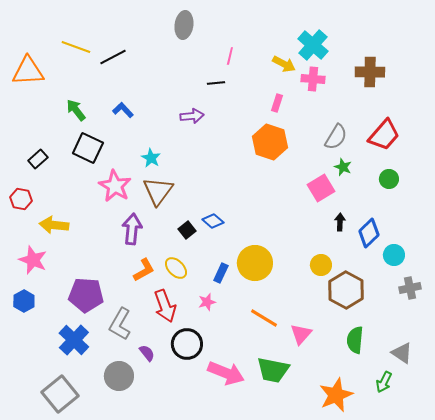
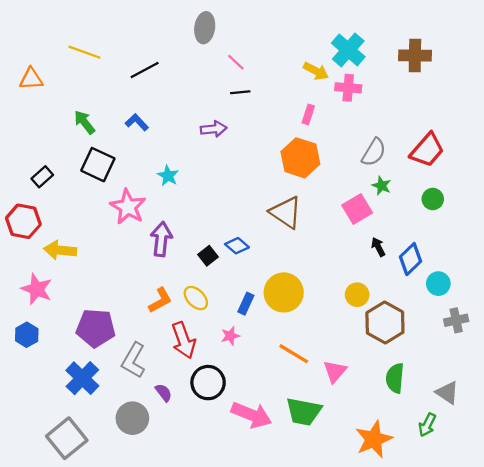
pink line: (230, 56) -> (236, 62), moved, turned -60
black line: (113, 57) -> (145, 70), moved
orange triangle: (28, 71) -> (31, 79), size x0.7
brown cross: (370, 72) -> (415, 56), moved
brown triangle: (158, 191) -> (286, 212), moved, turned -32
red hexagon: (21, 199) -> (23, 221), size x1.4
black arrow: (340, 222) -> (378, 247), turned -30
purple arrow: (132, 229) -> (161, 239), moved

